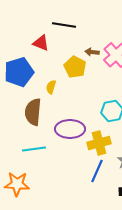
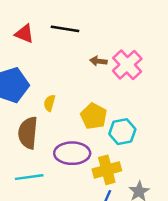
red triangle: (41, 43) -> (24, 34), moved
yellow pentagon: (75, 67) -> (94, 116), moved

